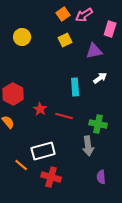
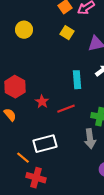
yellow square: (65, 40) -> (67, 33), turned -32
red line: (64, 116) -> (66, 109), turned -36
red cross: (51, 177) -> (36, 178), moved

